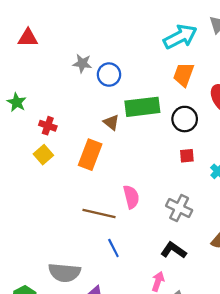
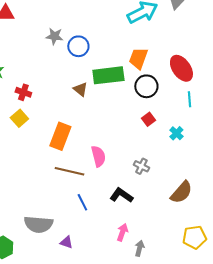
orange trapezoid: (184, 75) -> (138, 58), moved
orange rectangle: (90, 155) -> (60, 136), moved
red square: (187, 156) -> (148, 119), turned -32
gray cross: (179, 208) -> (141, 166), size x0.7
black L-shape: (174, 250) -> (121, 195), moved

